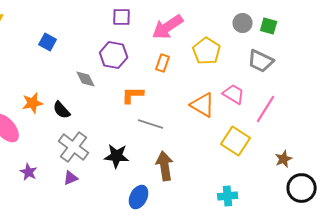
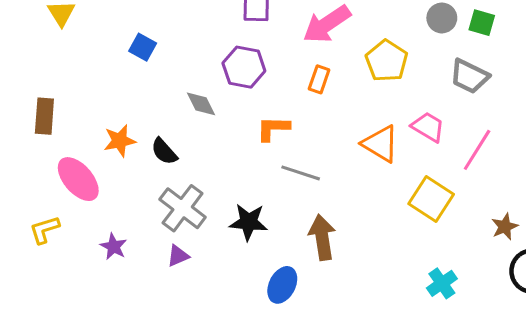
cyan cross: (228, 196) -> (442, 283), moved, turned -30

